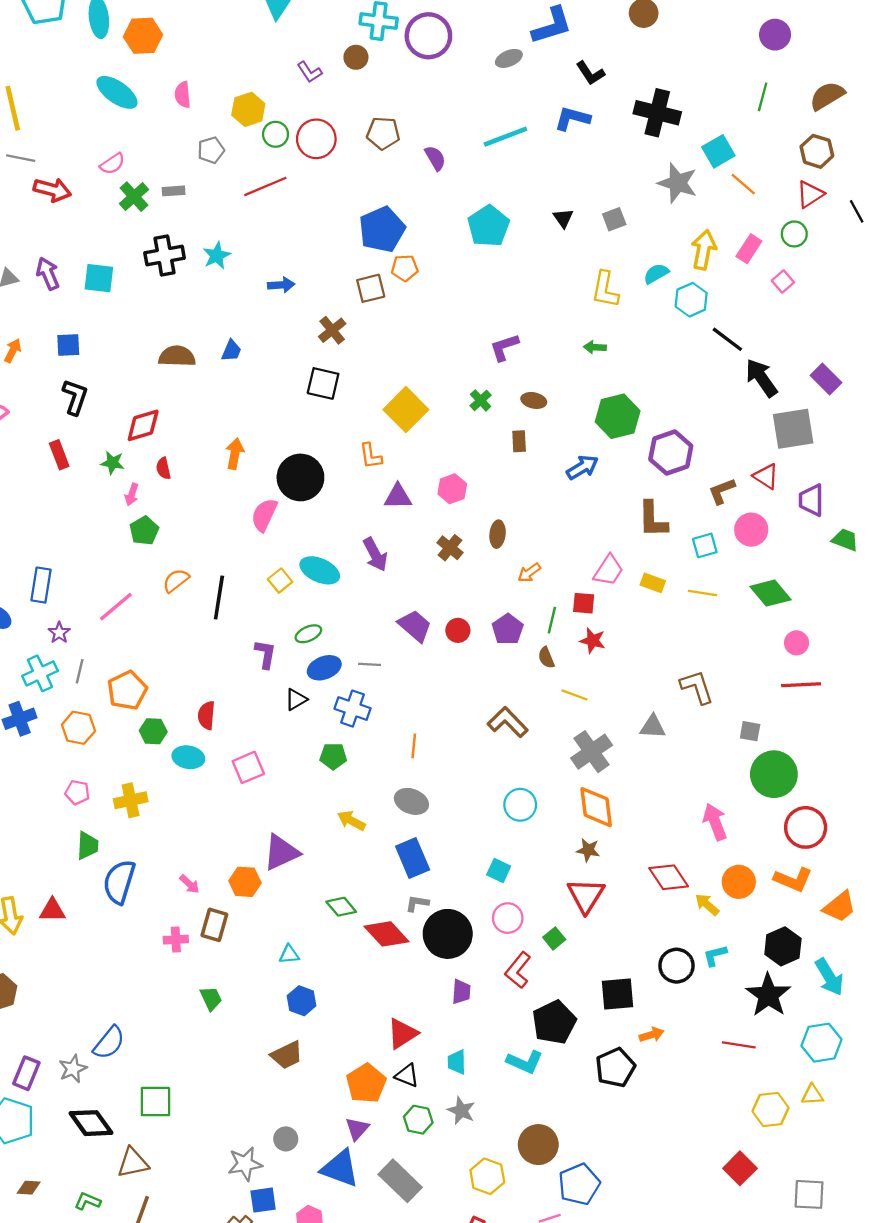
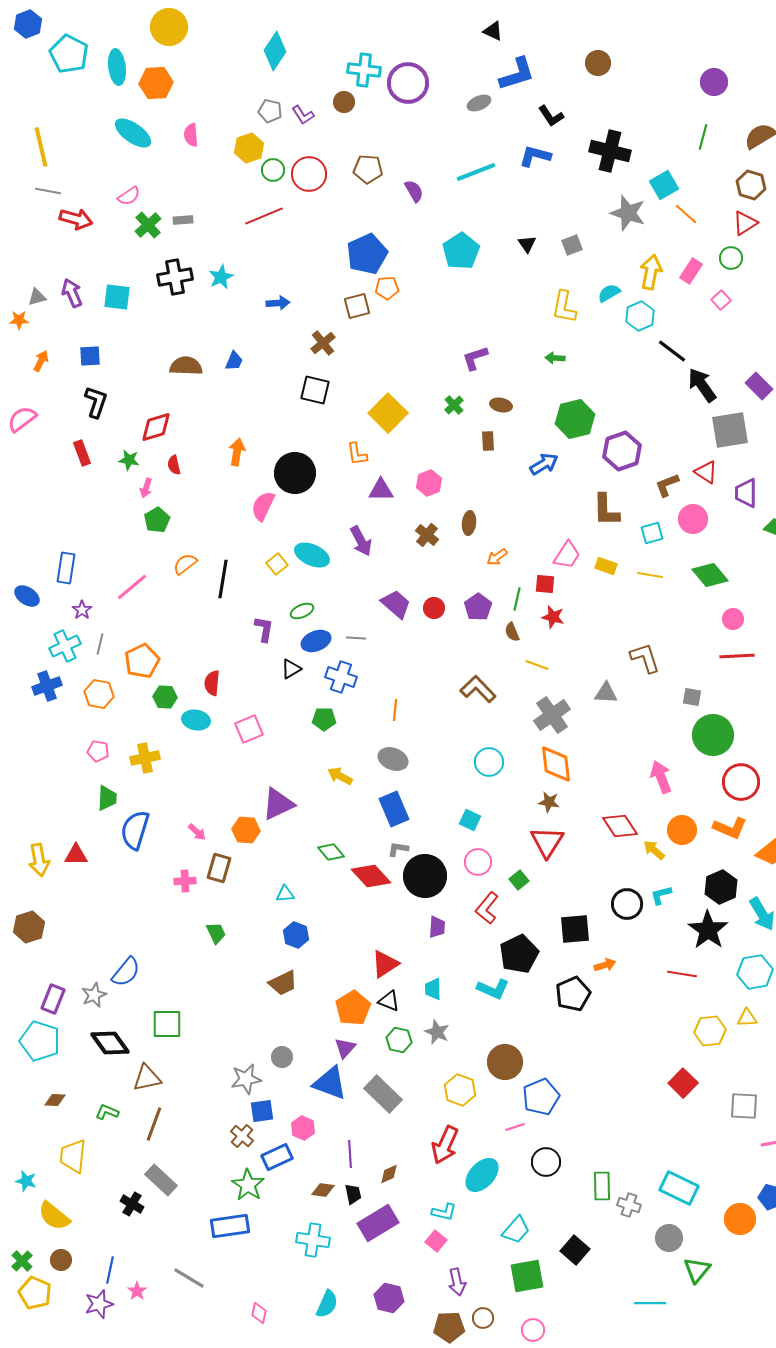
gray pentagon: (211, 150) -> (270, 111), moved, turned 30

